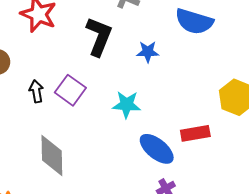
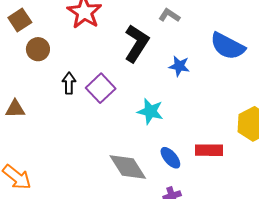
blue ellipse: (157, 149) -> (170, 158), size x0.7
gray diamond: (52, 156) -> (128, 167), moved, turned -42

